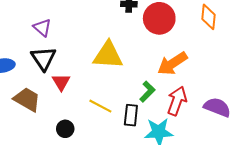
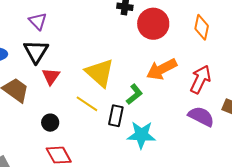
yellow triangle: (108, 55) -> (100, 73), moved, turned 32
red arrow: (177, 101) -> (200, 79), moved

